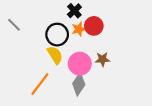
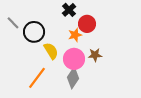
orange star: (79, 29) -> (75, 35), moved
black circle: (57, 35) -> (34, 32), moved

